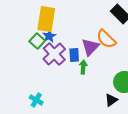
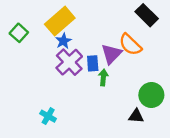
yellow rectangle: (46, 19) -> (60, 21), turned 40
green square: (37, 41) -> (19, 33), moved
black triangle: (111, 100) -> (136, 116), turned 40

